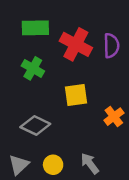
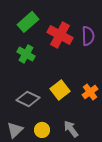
green rectangle: (35, 28) -> (28, 22), turned -40
yellow square: (76, 95) -> (60, 90), moved, turned -30

